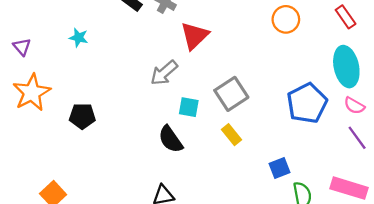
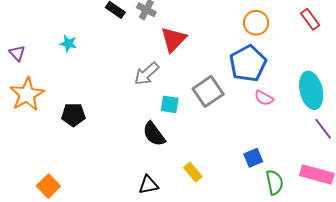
cyan ellipse: (346, 67) -> (311, 90), moved
blue pentagon: (307, 103) -> (248, 64), moved
pink semicircle: (354, 106) -> (264, 98), moved
yellow rectangle: (231, 135) -> (193, 172), moved

